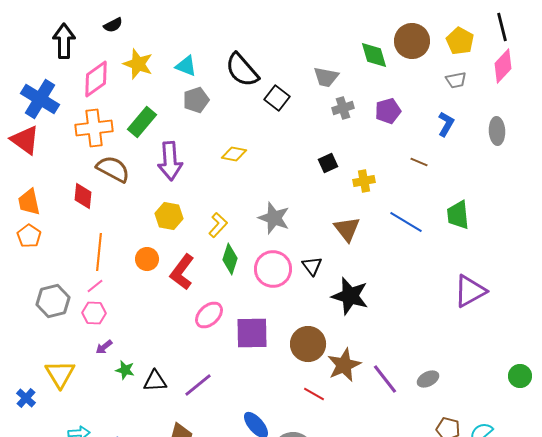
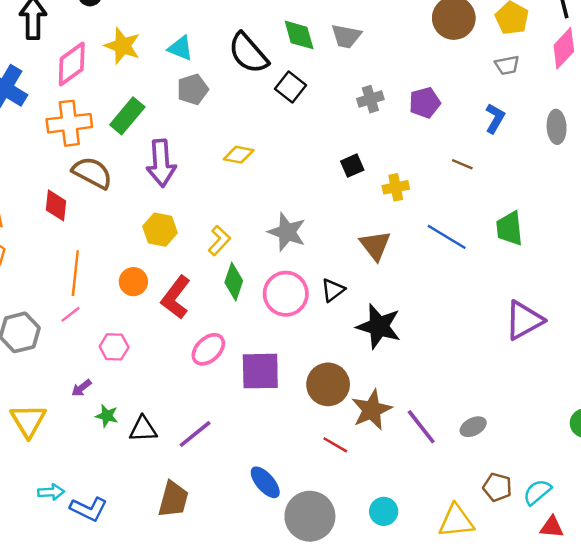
green diamond: (374, 55) -> (299, 35), moved
gray trapezoid: (326, 77) -> (346, 36), moved
black triangle: (312, 266) -> (333, 290), turned 30
pink hexagon: (94, 313) -> (114, 347), moved

